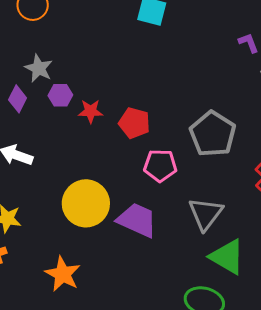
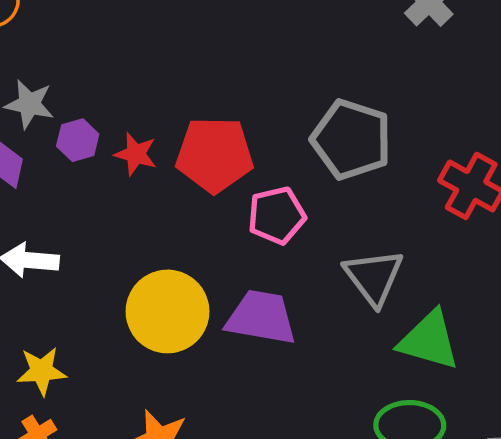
red star: (91, 111) -> (136, 154), turned 30
red pentagon: (134, 123) -> (215, 155), size x1.4

